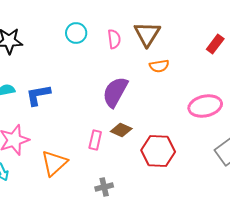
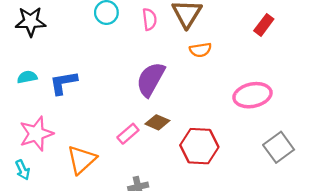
pink rectangle: (95, 140) -> (128, 134), turned 36

